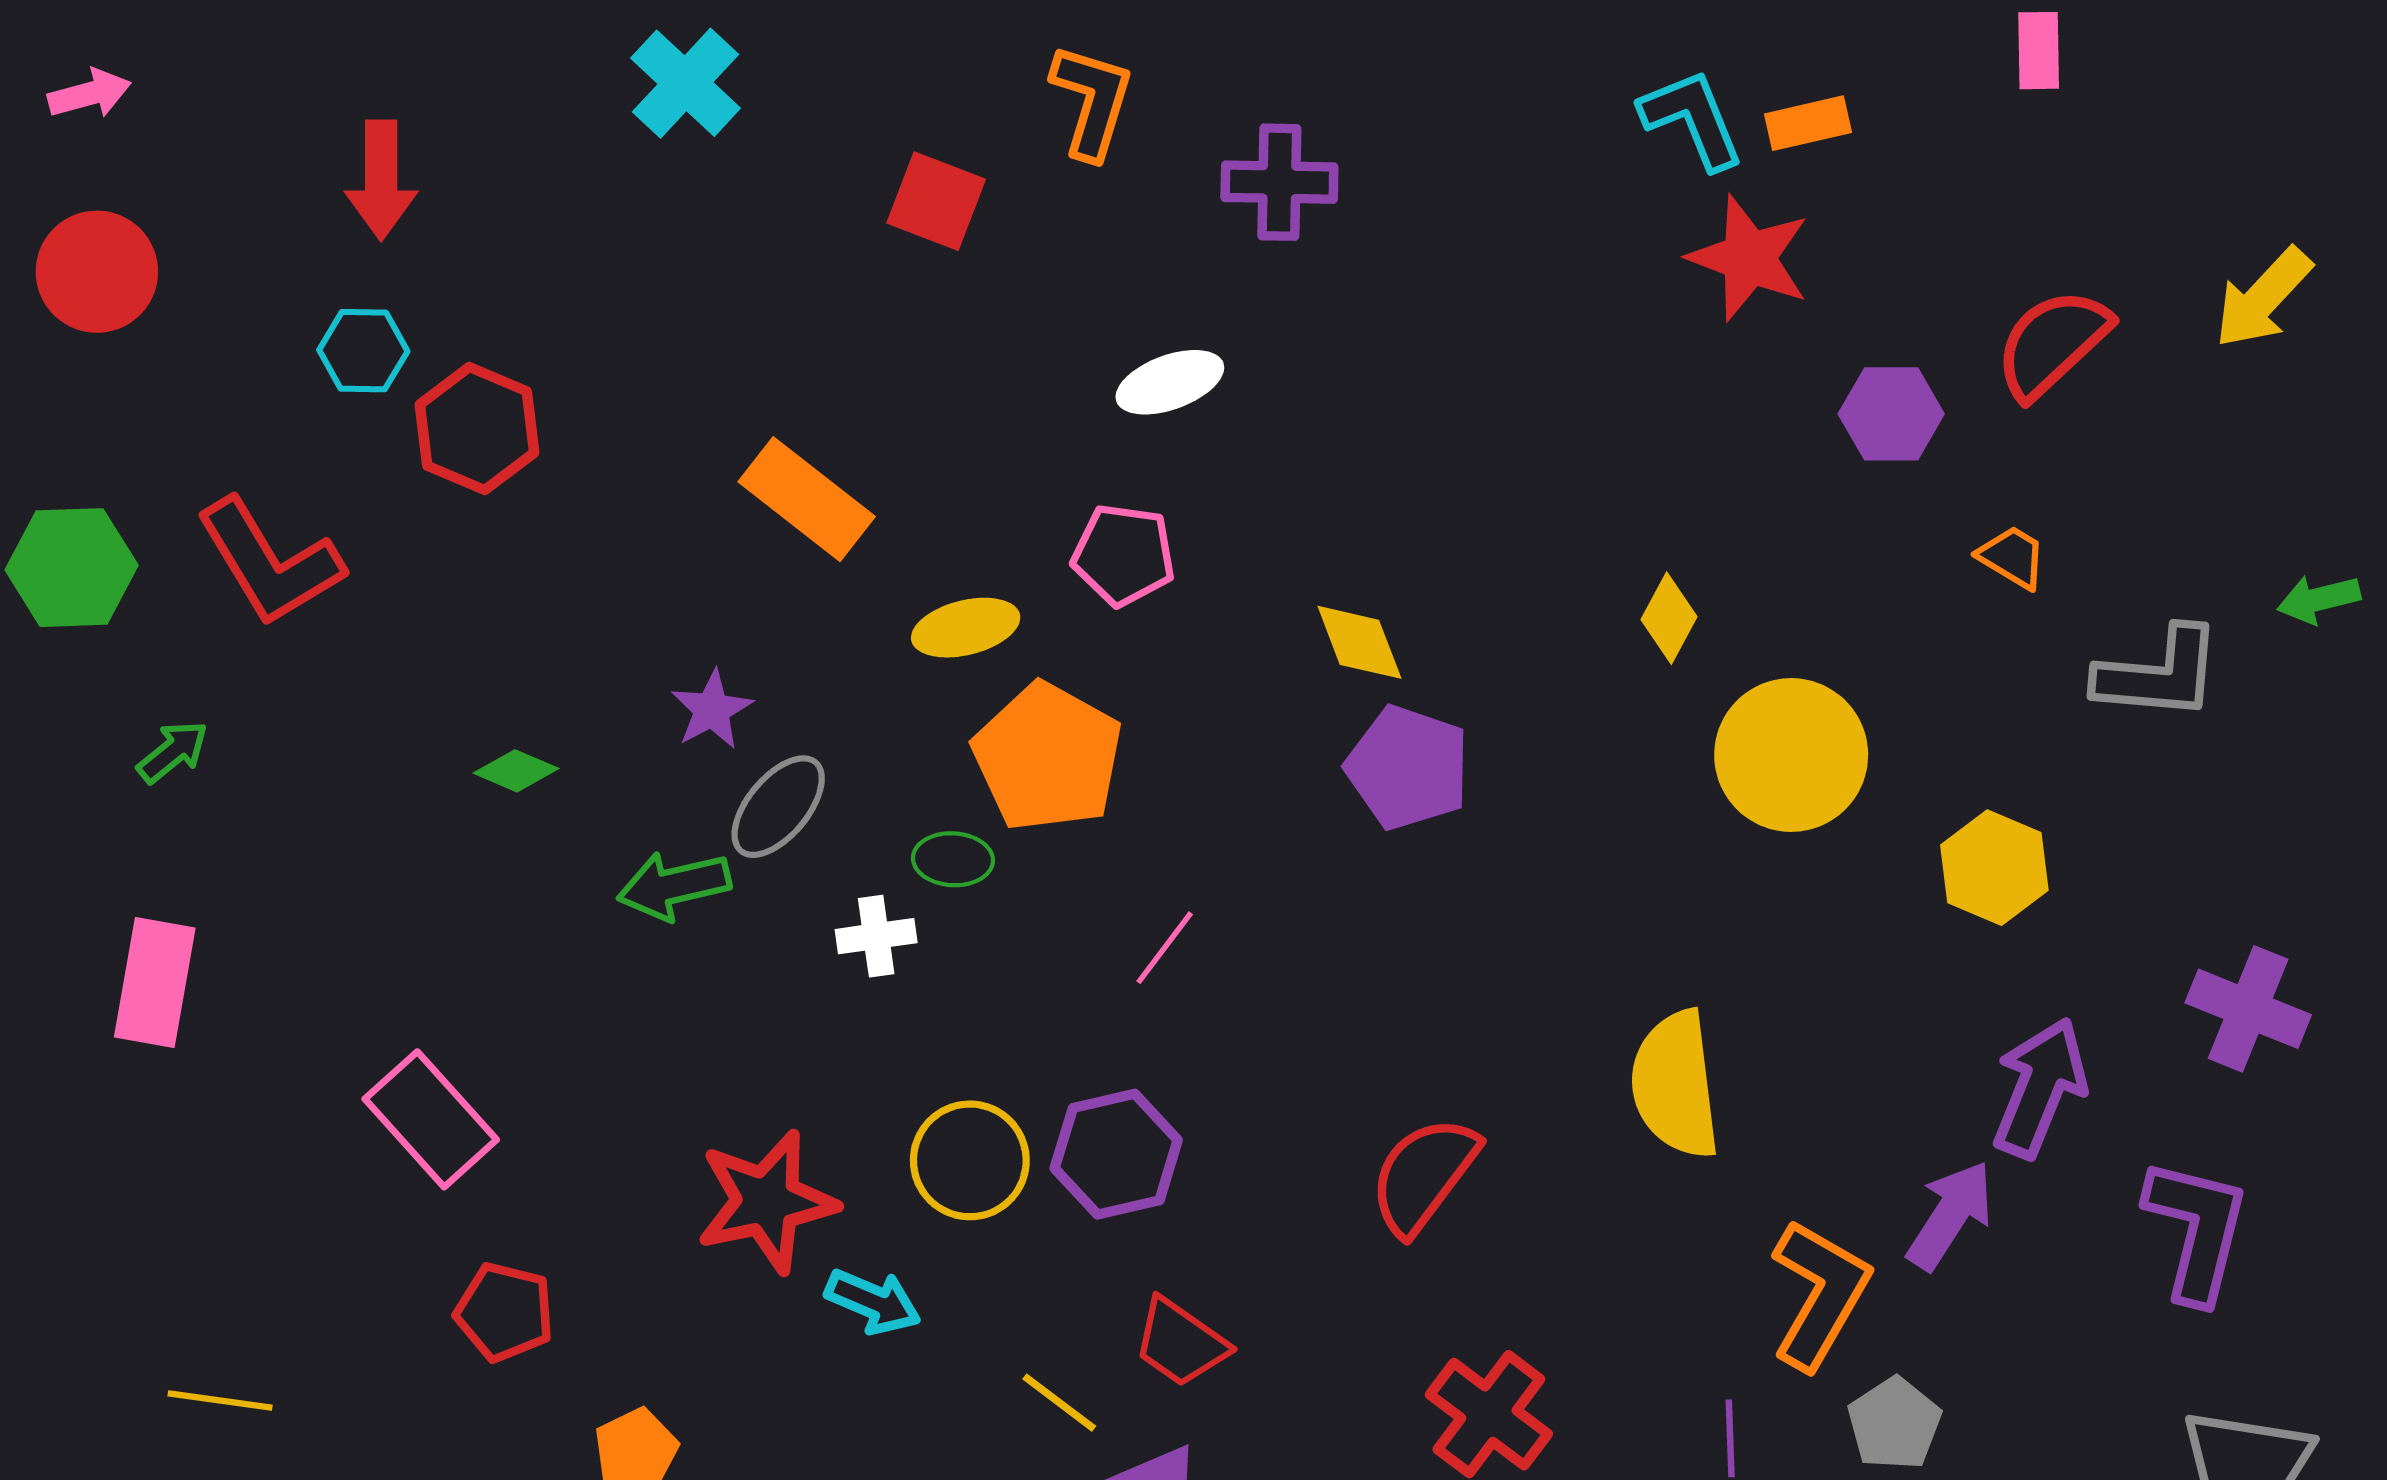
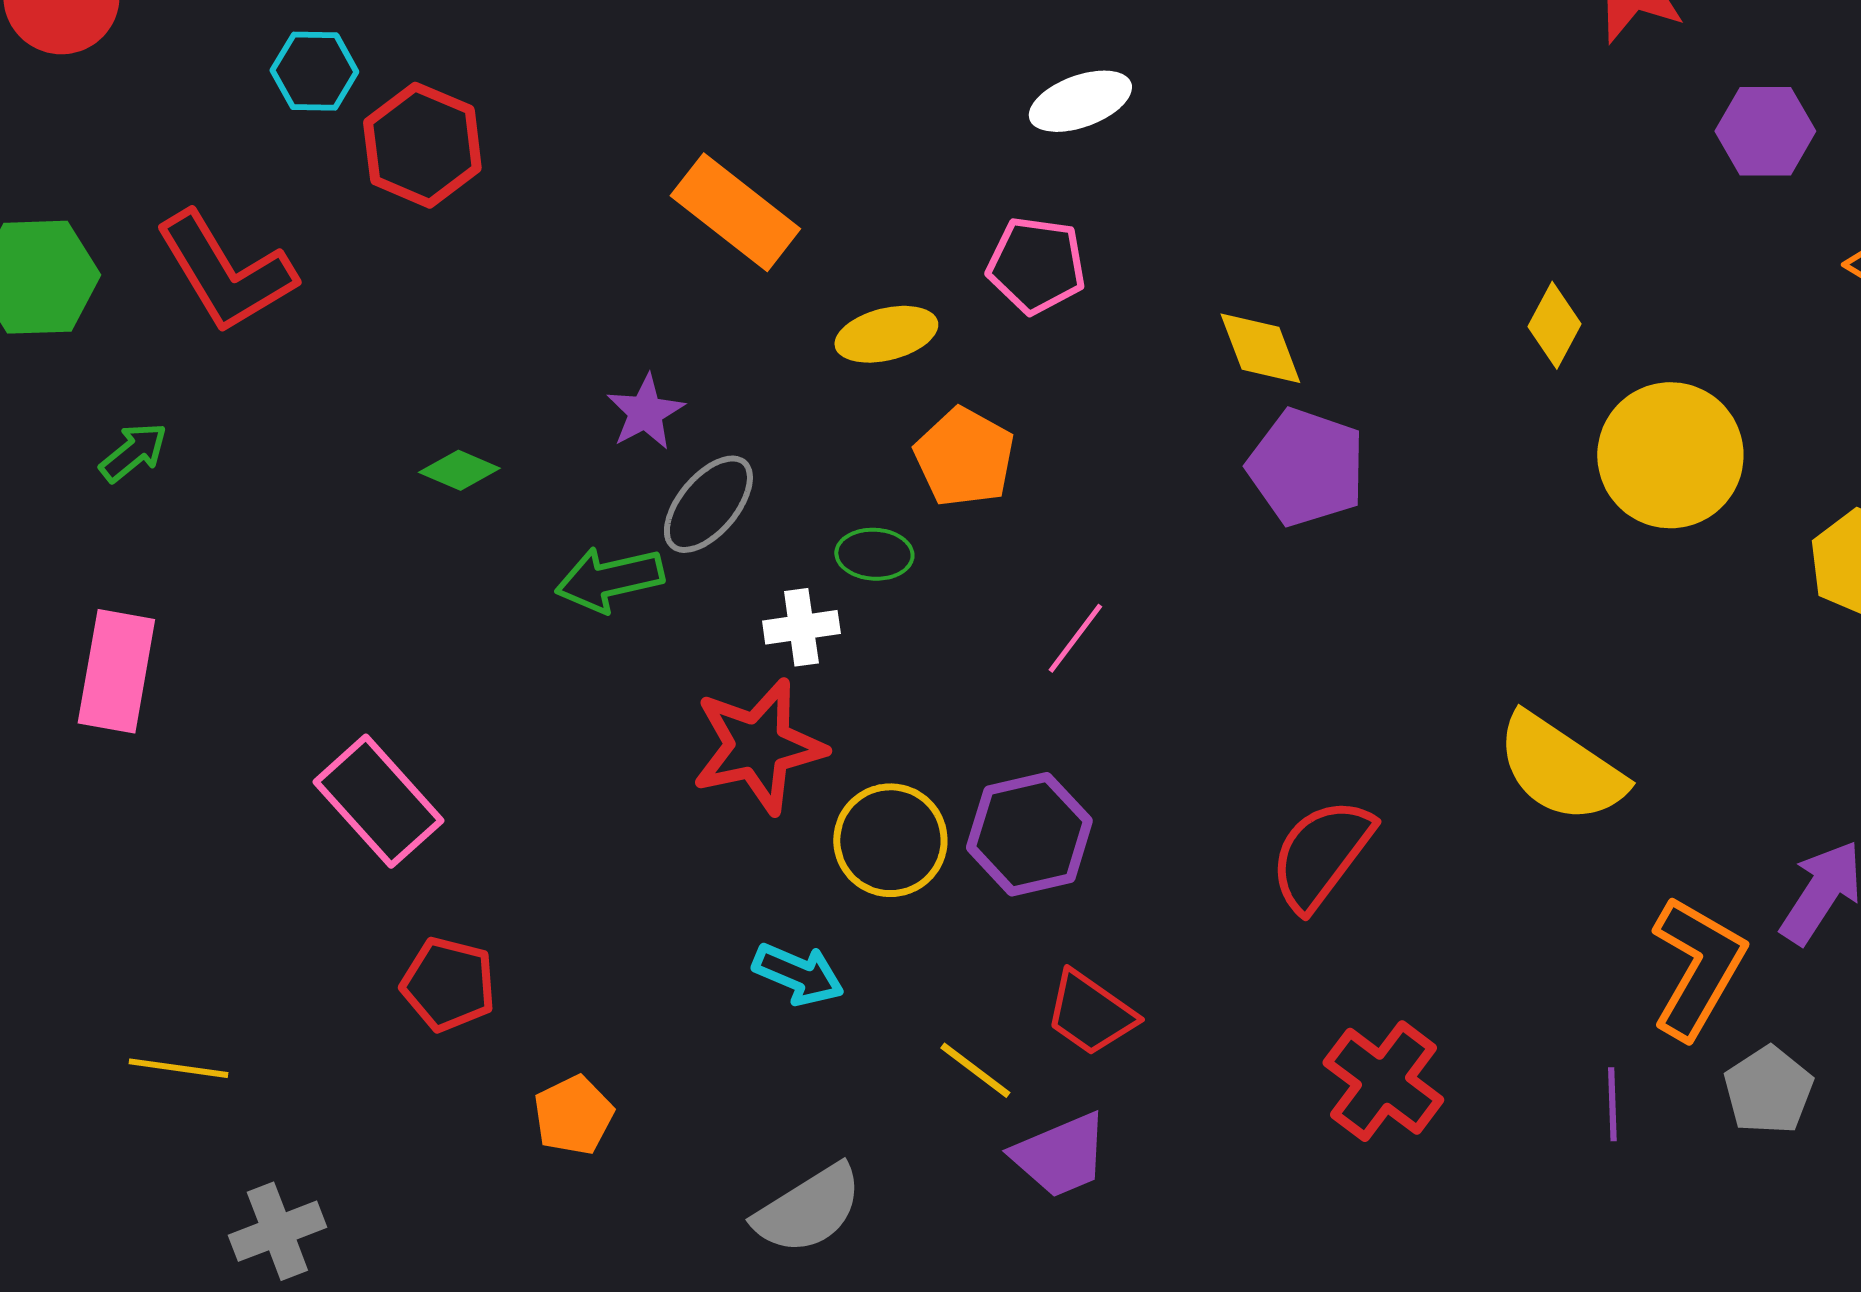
orange pentagon: (1048, 757) -> (964, 457), size x0.7
yellow semicircle: (1675, 1085) -> (1560, 768), turned -49
red star: (767, 1201) -> (758, 746), moved

